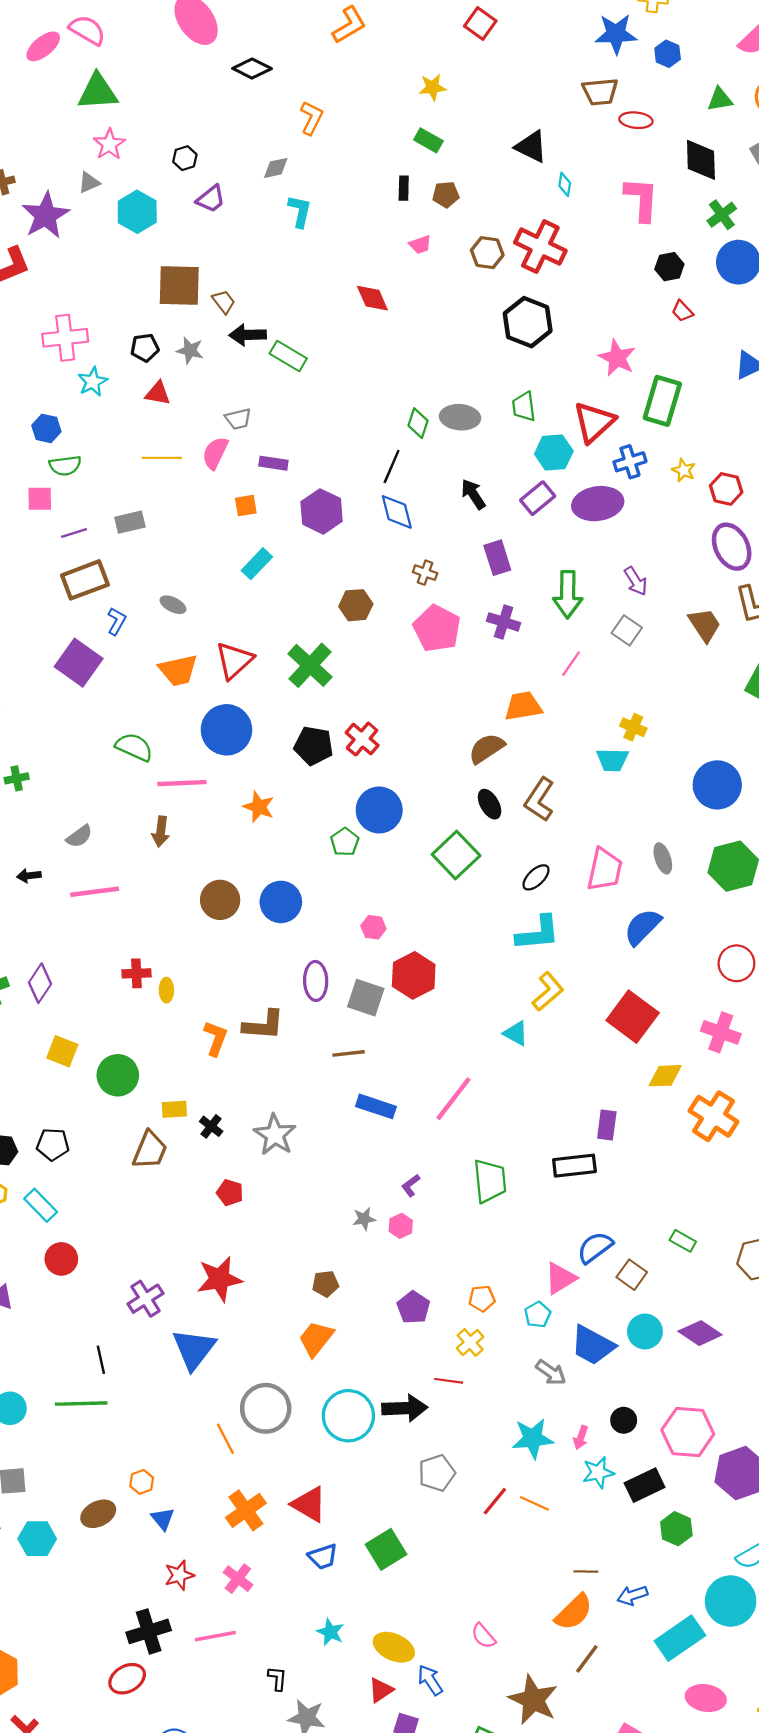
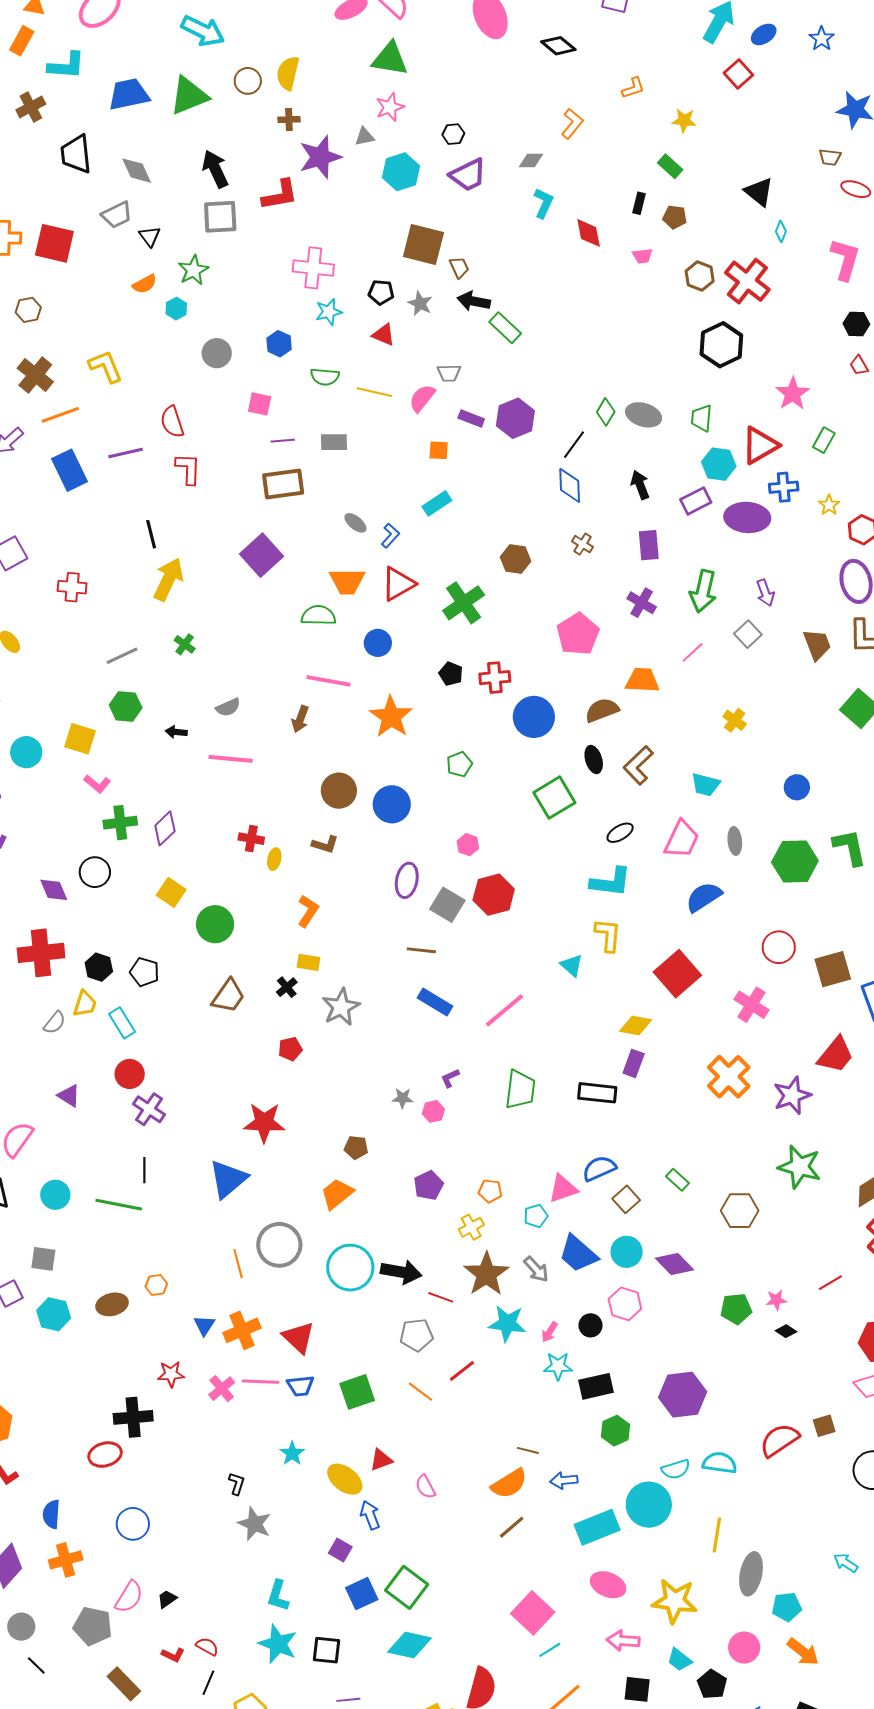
orange L-shape: (349, 25) -> (633, 88), moved, size x0.7
black diamond: (252, 69) -> (558, 46), moved
brown trapezoid: (600, 92) -> (830, 157), size x0.7
purple trapezoid: (211, 199) -> (468, 175), size x1.4
red diamond: (372, 298) -> (589, 233), moved
green rectangle: (662, 401) -> (824, 440), size x0.6
green semicircle: (65, 466) -> (325, 377), moved
purple hexagon: (322, 511) -> (515, 418), moved
blue L-shape: (117, 621) -> (390, 536), moved
pink pentagon: (437, 628) -> (578, 634), moved
blue circle: (226, 730) -> (378, 643), size x0.6
red cross: (362, 739) -> (495, 678), turned 32
black pentagon: (314, 746) -> (451, 674), size x0.7
green semicircle: (134, 747) -> (318, 615), moved, turned -36
cyan trapezoid: (612, 760) -> (706, 785), moved
green cross: (17, 778) -> (185, 644), turned 35
blue circle: (717, 785) -> (797, 787), size x0.6
orange star: (259, 807) -> (391, 717), size x1.5
blue circle: (379, 810) -> (534, 717), moved
yellow L-shape: (548, 992) -> (608, 935), turned -57
brown L-shape: (263, 1025) -> (325, 844), moved, size x0.7
yellow diamond: (665, 1076) -> (636, 1025), moved
yellow rectangle: (174, 1109) -> (308, 962), moved
red pentagon: (230, 1193) -> (290, 1049), turned 30
purple cross: (145, 1299) -> (149, 1109), moved, turned -36
red line: (449, 1381) -> (441, 1297), moved
pink hexagon: (688, 1432) -> (625, 1304), moved, size x0.7
orange line: (534, 1503) -> (420, 1392), moved
blue triangle: (163, 1519) -> (204, 1325), moved
pink line: (215, 1636) -> (261, 1382), moved
red triangle: (381, 1690) -> (381, 1460), moved
brown star: (533, 1700) -> (486, 1274), moved

